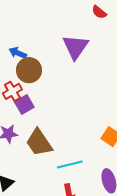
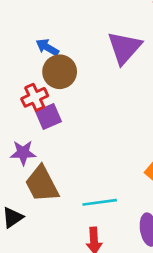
brown trapezoid: (39, 143) -> (42, 184), moved

